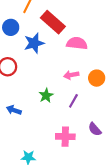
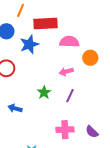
red rectangle: (53, 22) -> (45, 24), turned -40
orange circle: (97, 78) -> (90, 58), moved
purple semicircle: (95, 129) -> (92, 132), moved

